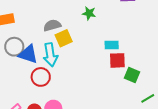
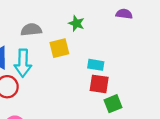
yellow square: (64, 38) -> (59, 48), moved
green square: (132, 75) -> (113, 104), turned 35

